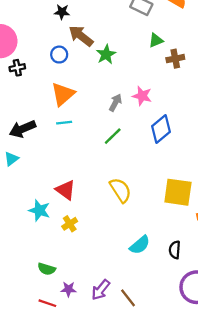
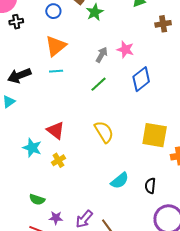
brown cross: (175, 59) -> (163, 24), moved

